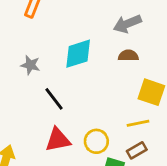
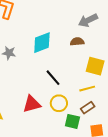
gray arrow: (127, 24) -> (88, 20), moved
black line: (54, 99) -> (53, 78), moved

